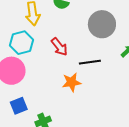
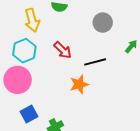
gray circle: (102, 24) -> (103, 23), size x0.7

